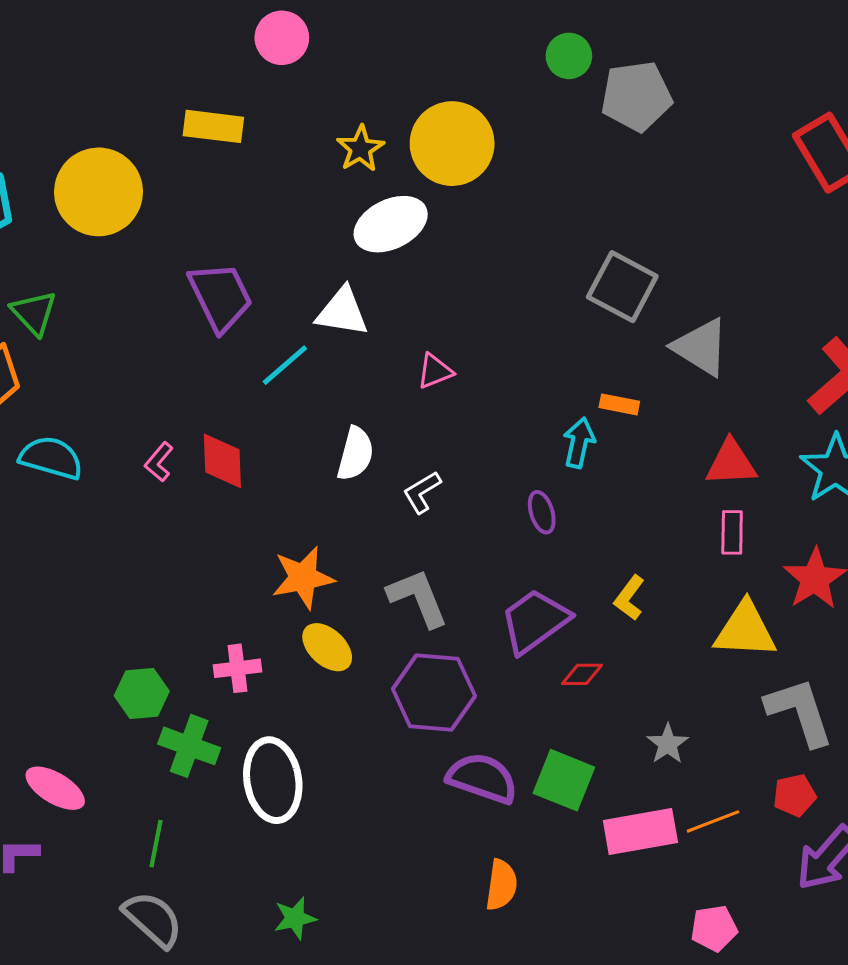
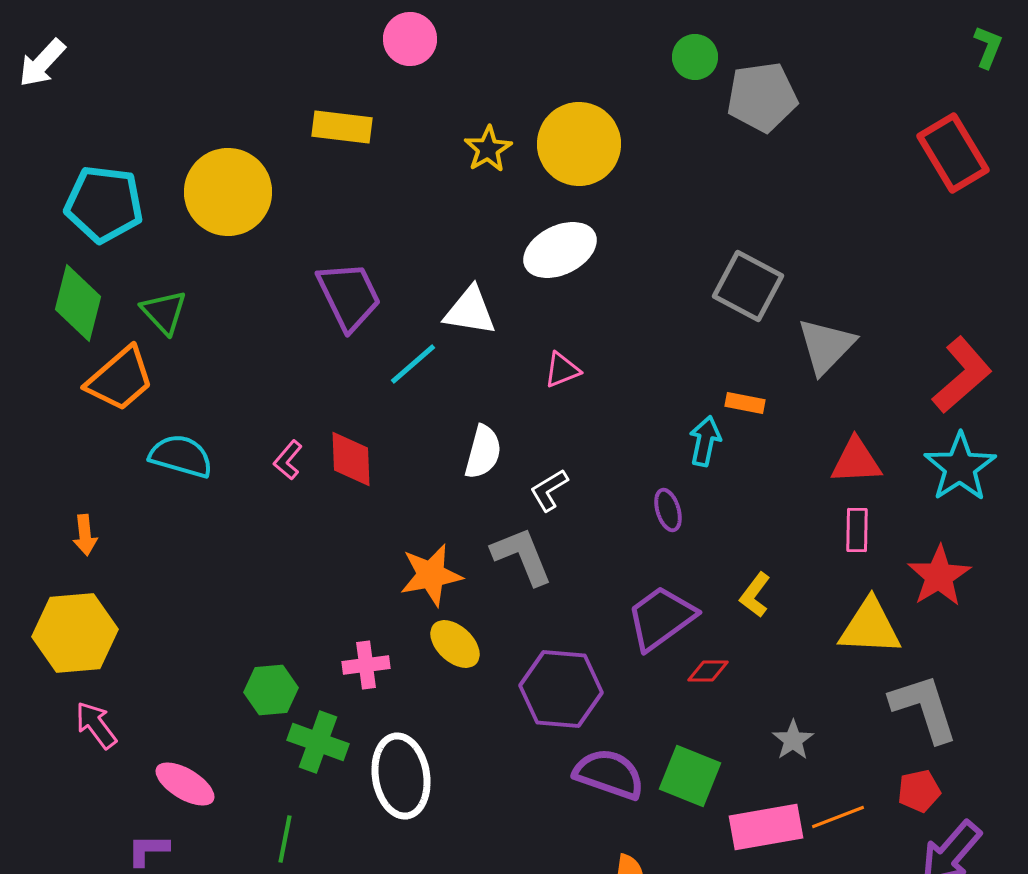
white ellipse: (391, 224) -> (560, 250), moved
gray triangle: (701, 347) -> (826, 346), turned 42
gray L-shape: (418, 598) -> (522, 556), moved

